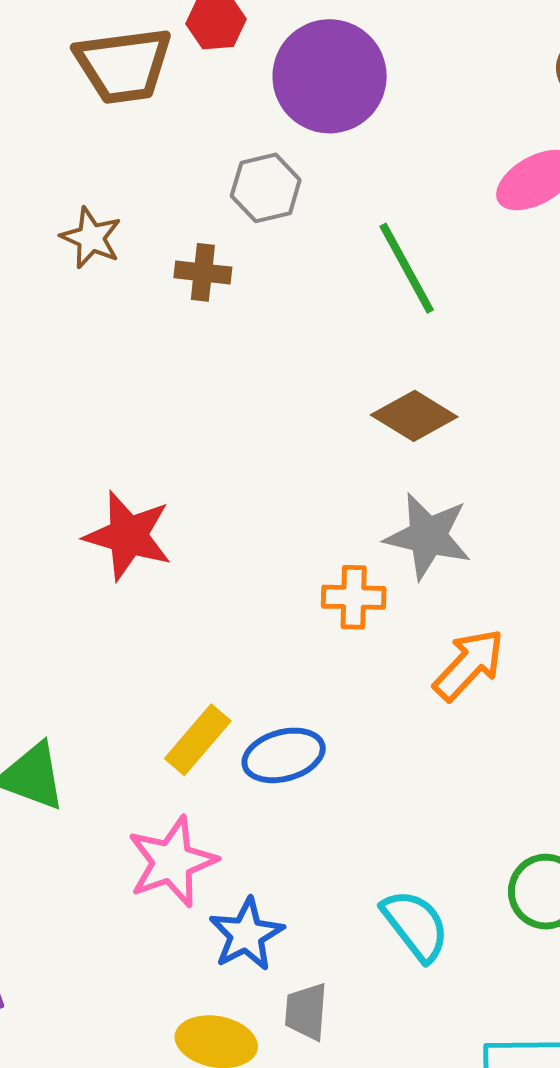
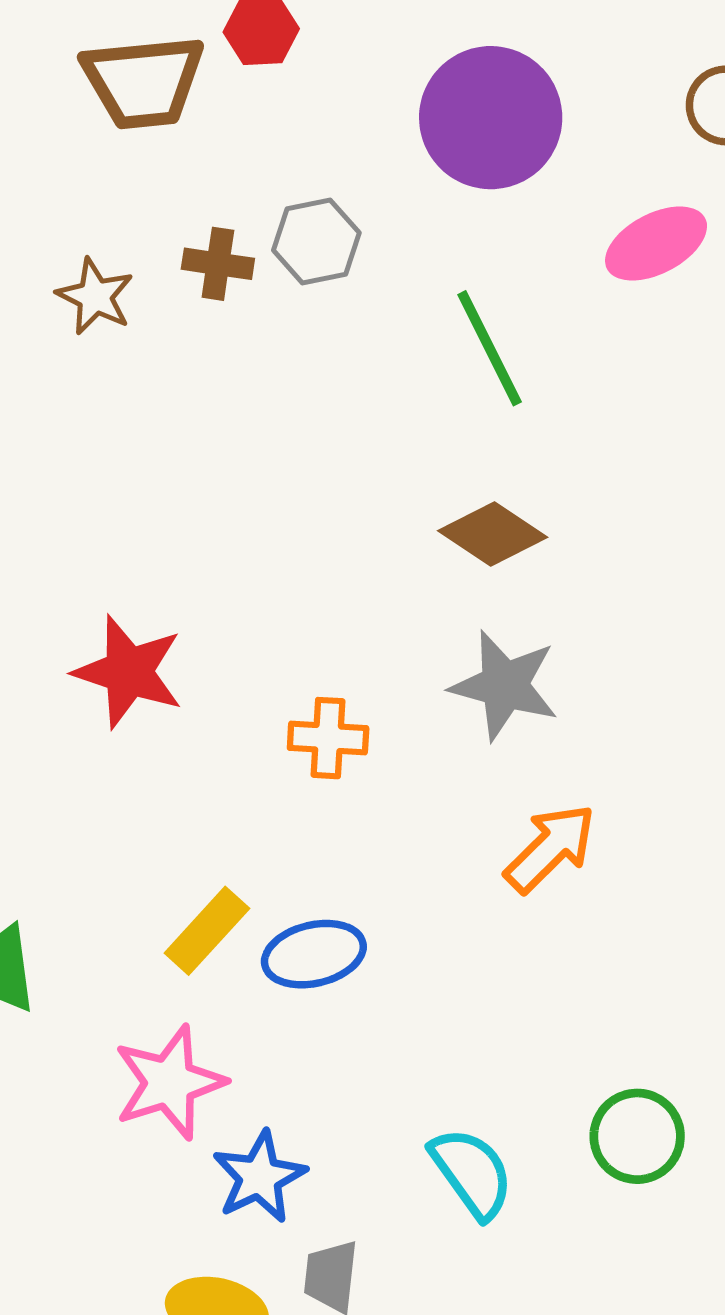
purple circle: (330, 76) -> (491, 118), moved
brown cross: (203, 272) -> (218, 264), moved
orange cross: (354, 597) -> (328, 738), moved

